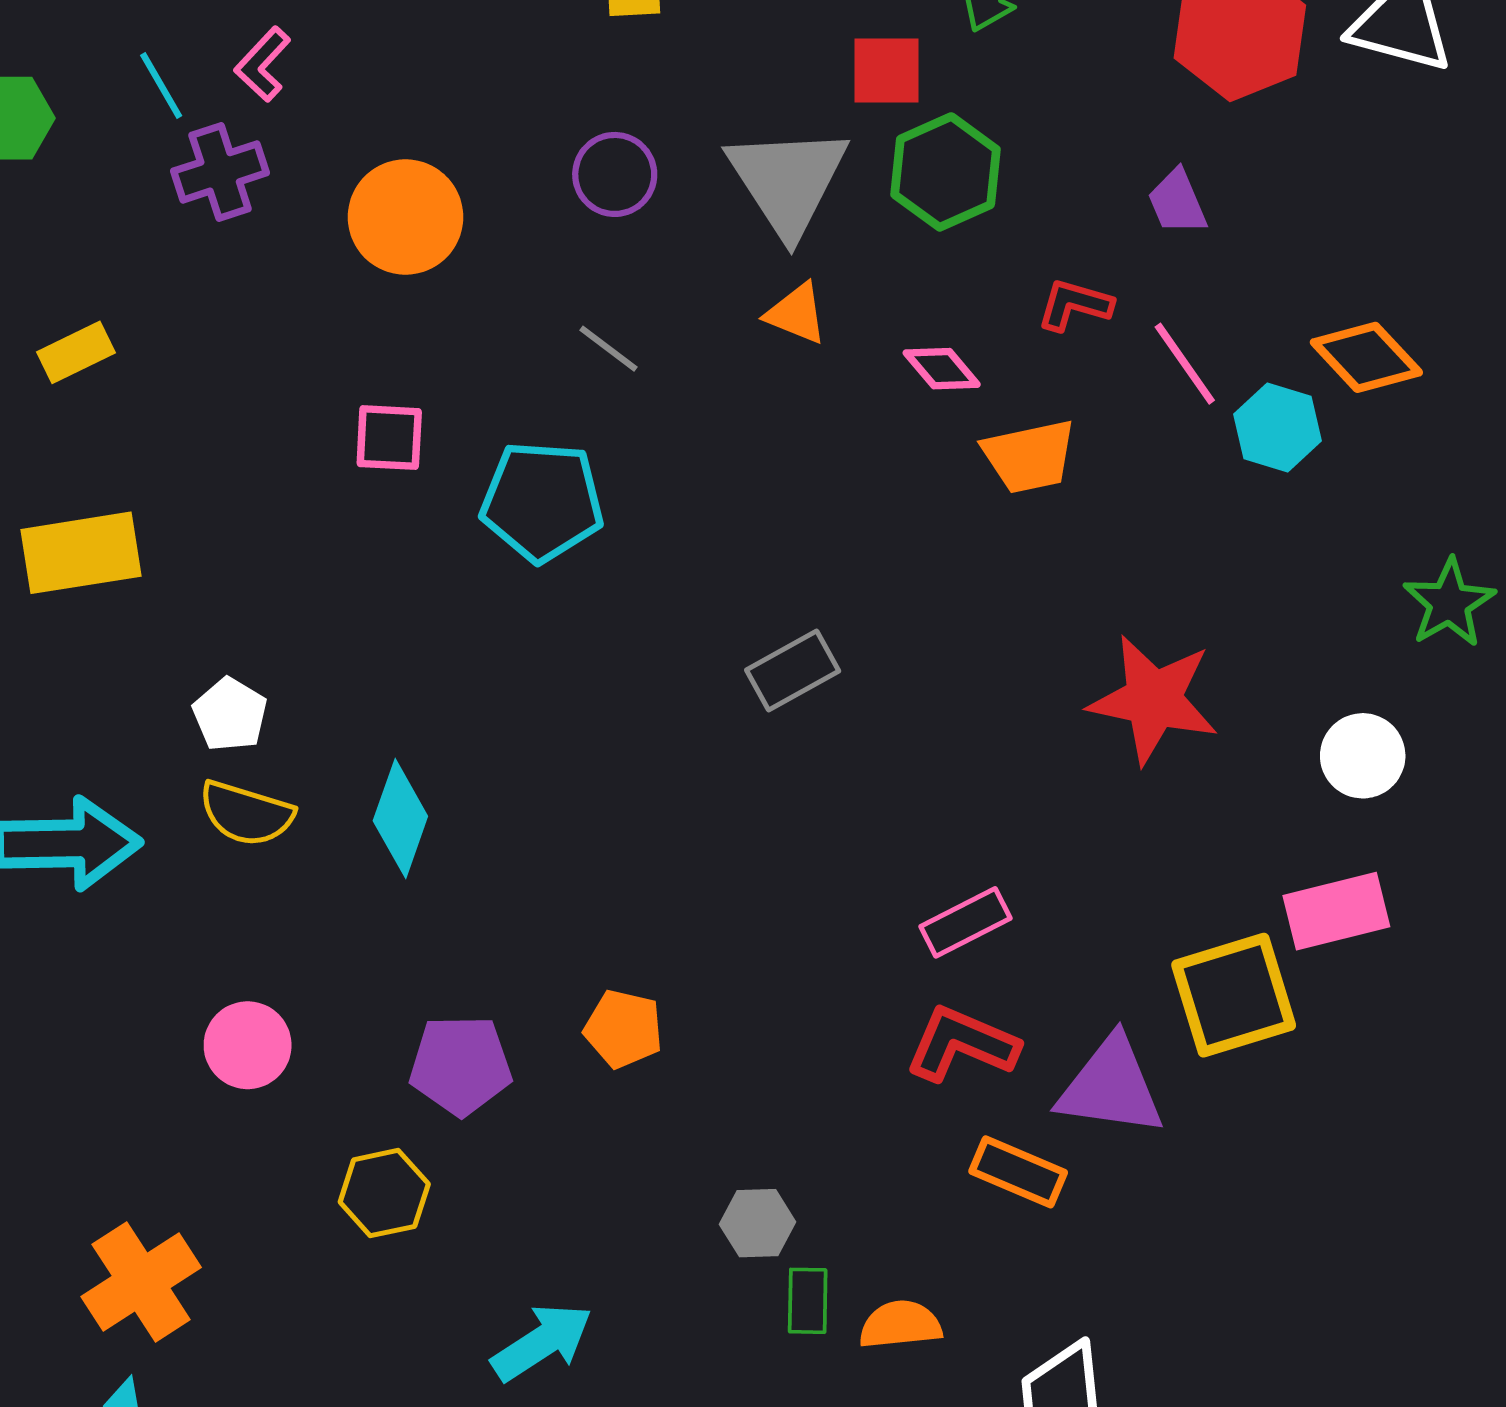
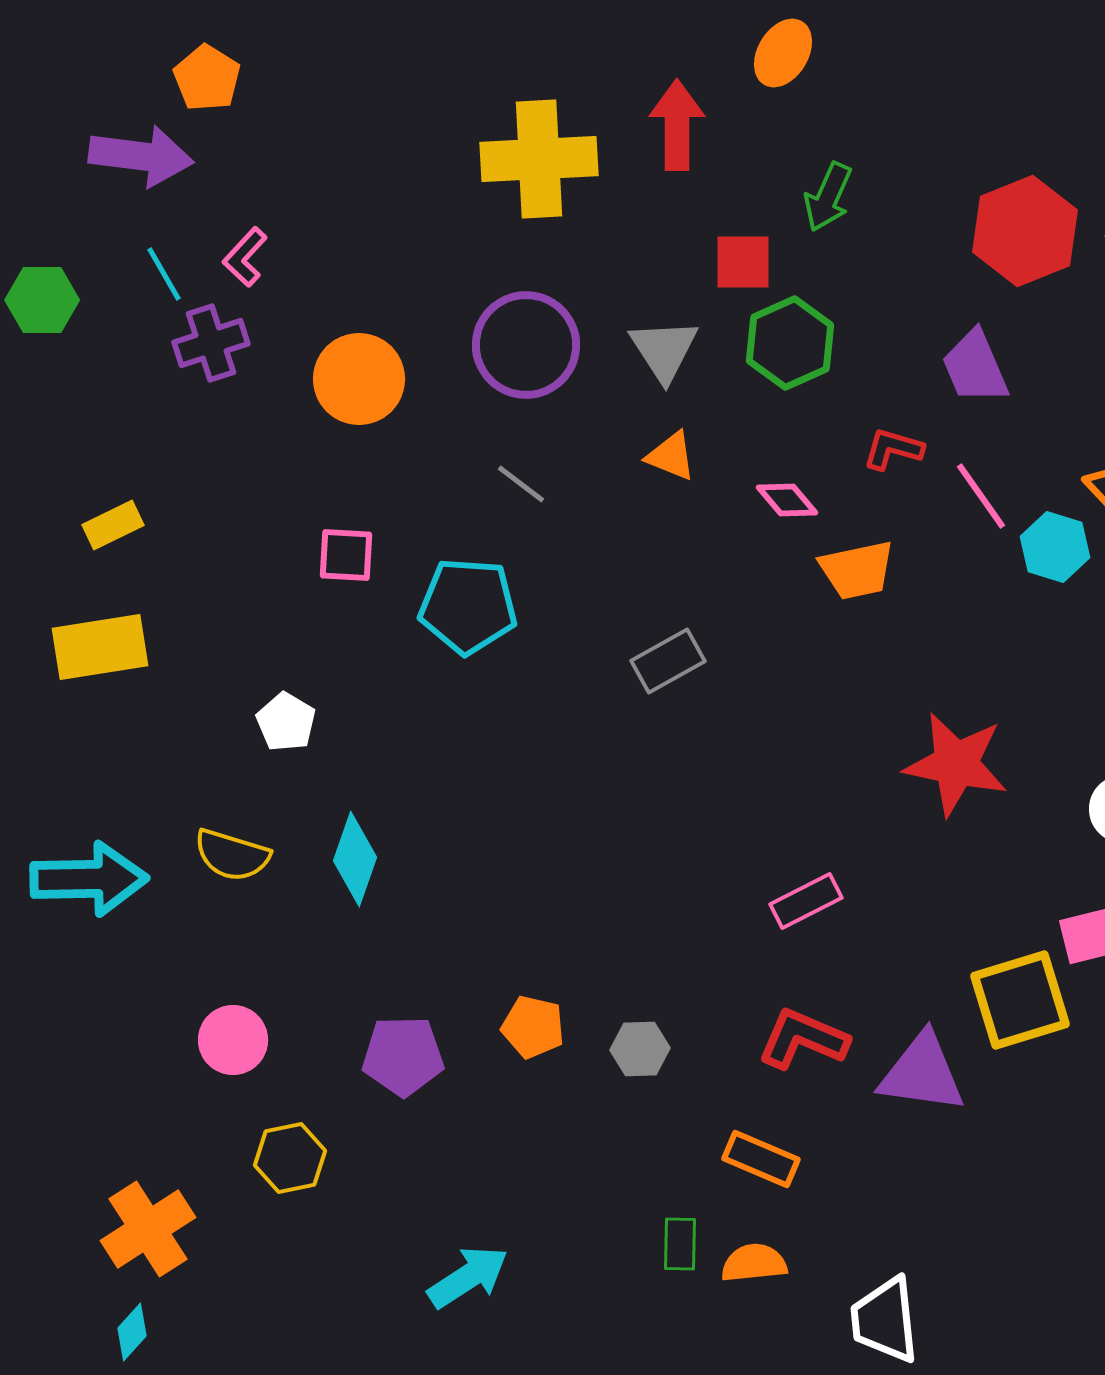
purple circle: (615, 174) -> (526, 345), size x1.6
gray triangle: (788, 181) -> (664, 350), size x0.7
purple trapezoid: (1177, 202) -> (975, 367), size x1.4
yellow rectangle: (76, 352) -> (113, 525), moved
gray rectangle: (793, 671) -> (668, 661), moved
white pentagon: (230, 714) -> (286, 722), moved
pink rectangle: (966, 922) -> (806, 901), moved
orange rectangle: (1018, 1172) -> (761, 1159), moved
yellow hexagon: (384, 1193) -> (290, 1158), moved
gray hexagon: (758, 1223) -> (640, 1049), moved

